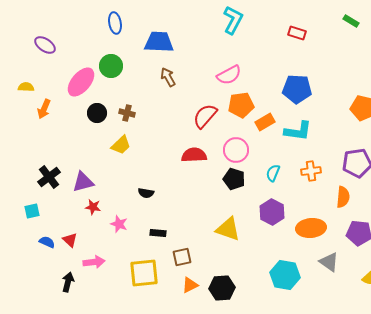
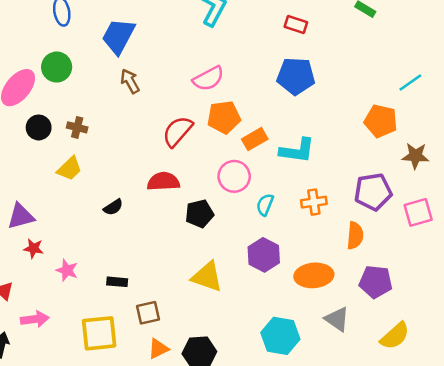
blue trapezoid: (159, 42) -> (118, 36), turned -64
blue pentagon: (297, 89) -> (296, 76), moved
pink circle: (236, 150) -> (234, 176), moved
black pentagon: (234, 179) -> (199, 214), moved, turned -30
black semicircle: (146, 193) -> (113, 207), moved, turned -42

